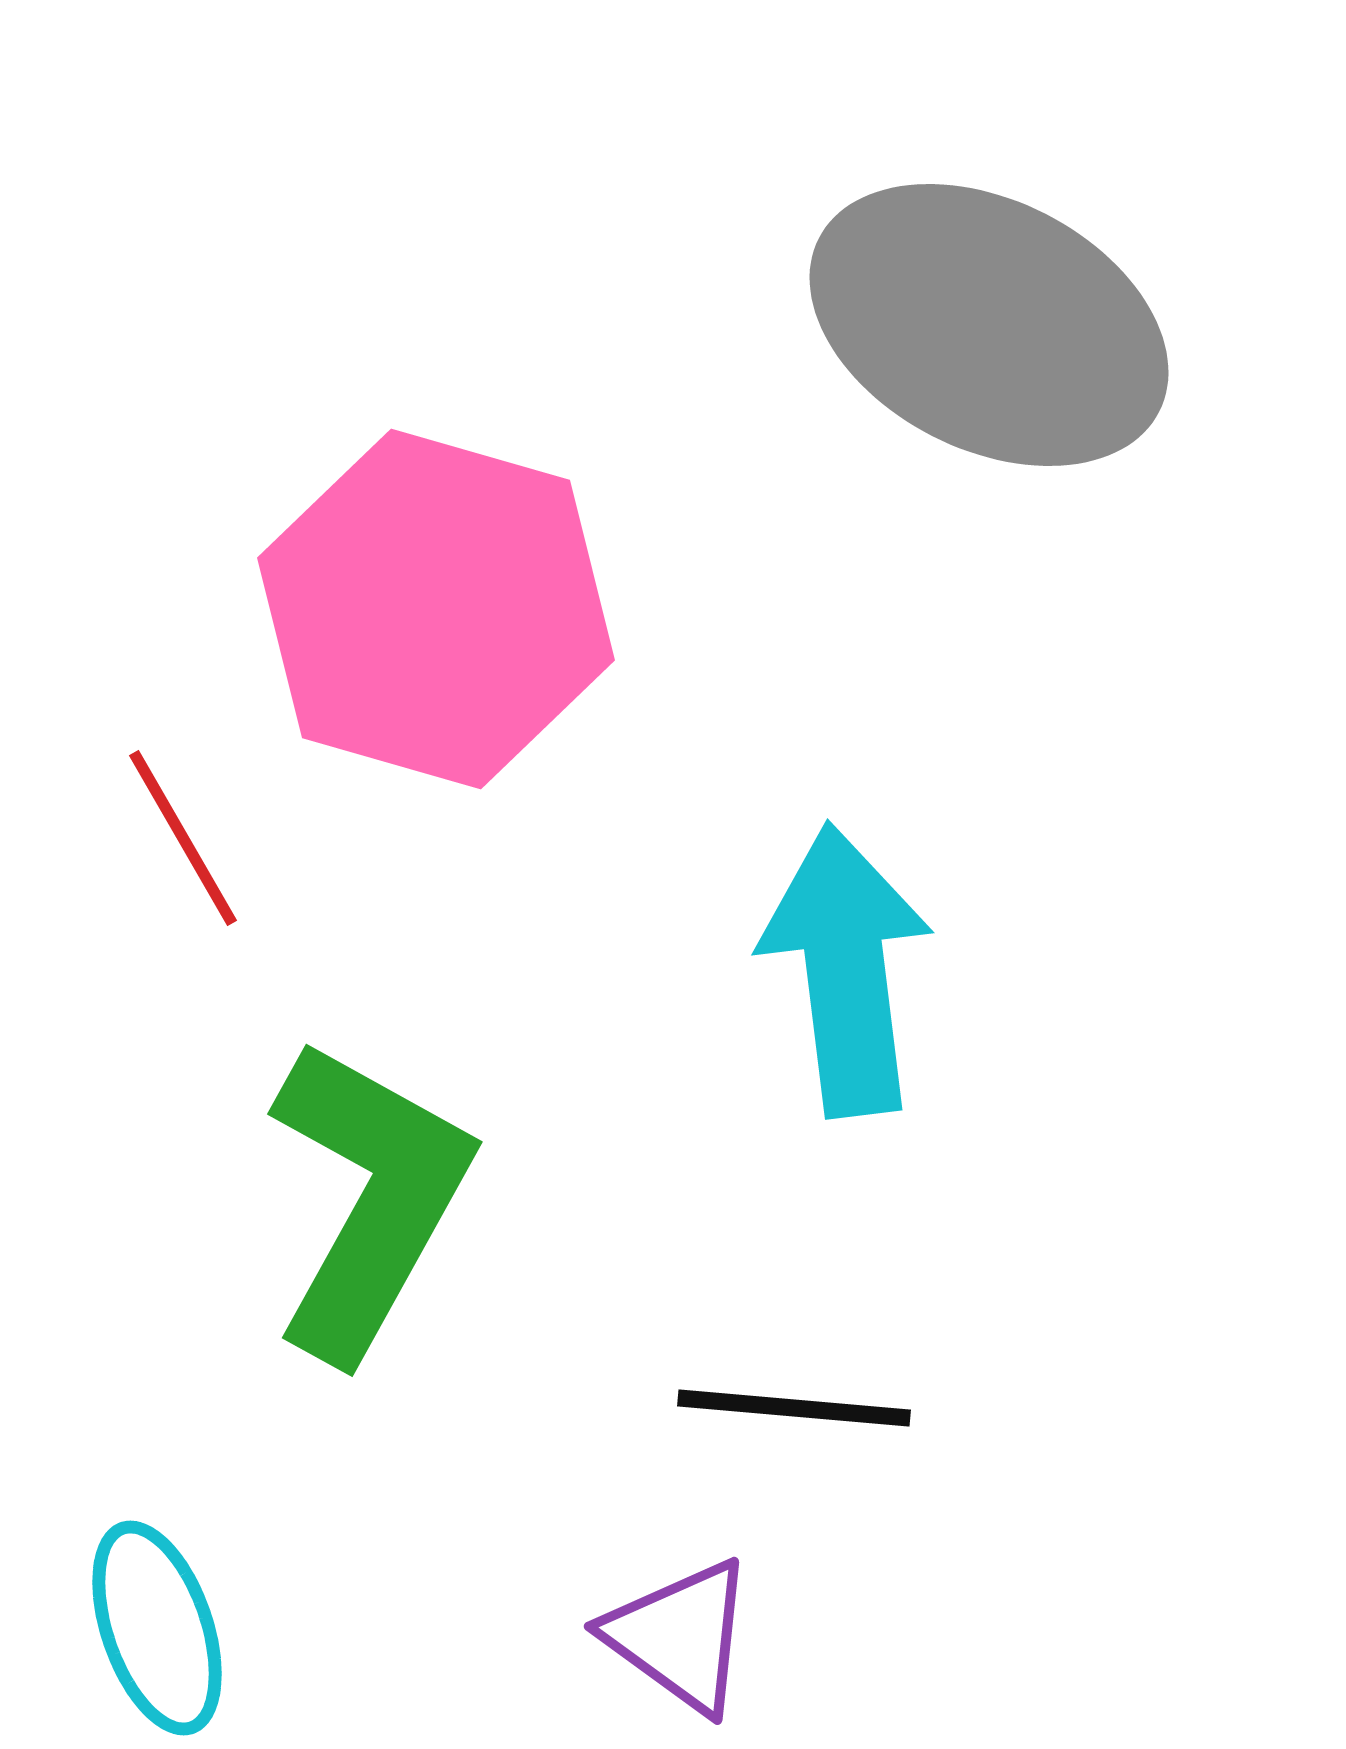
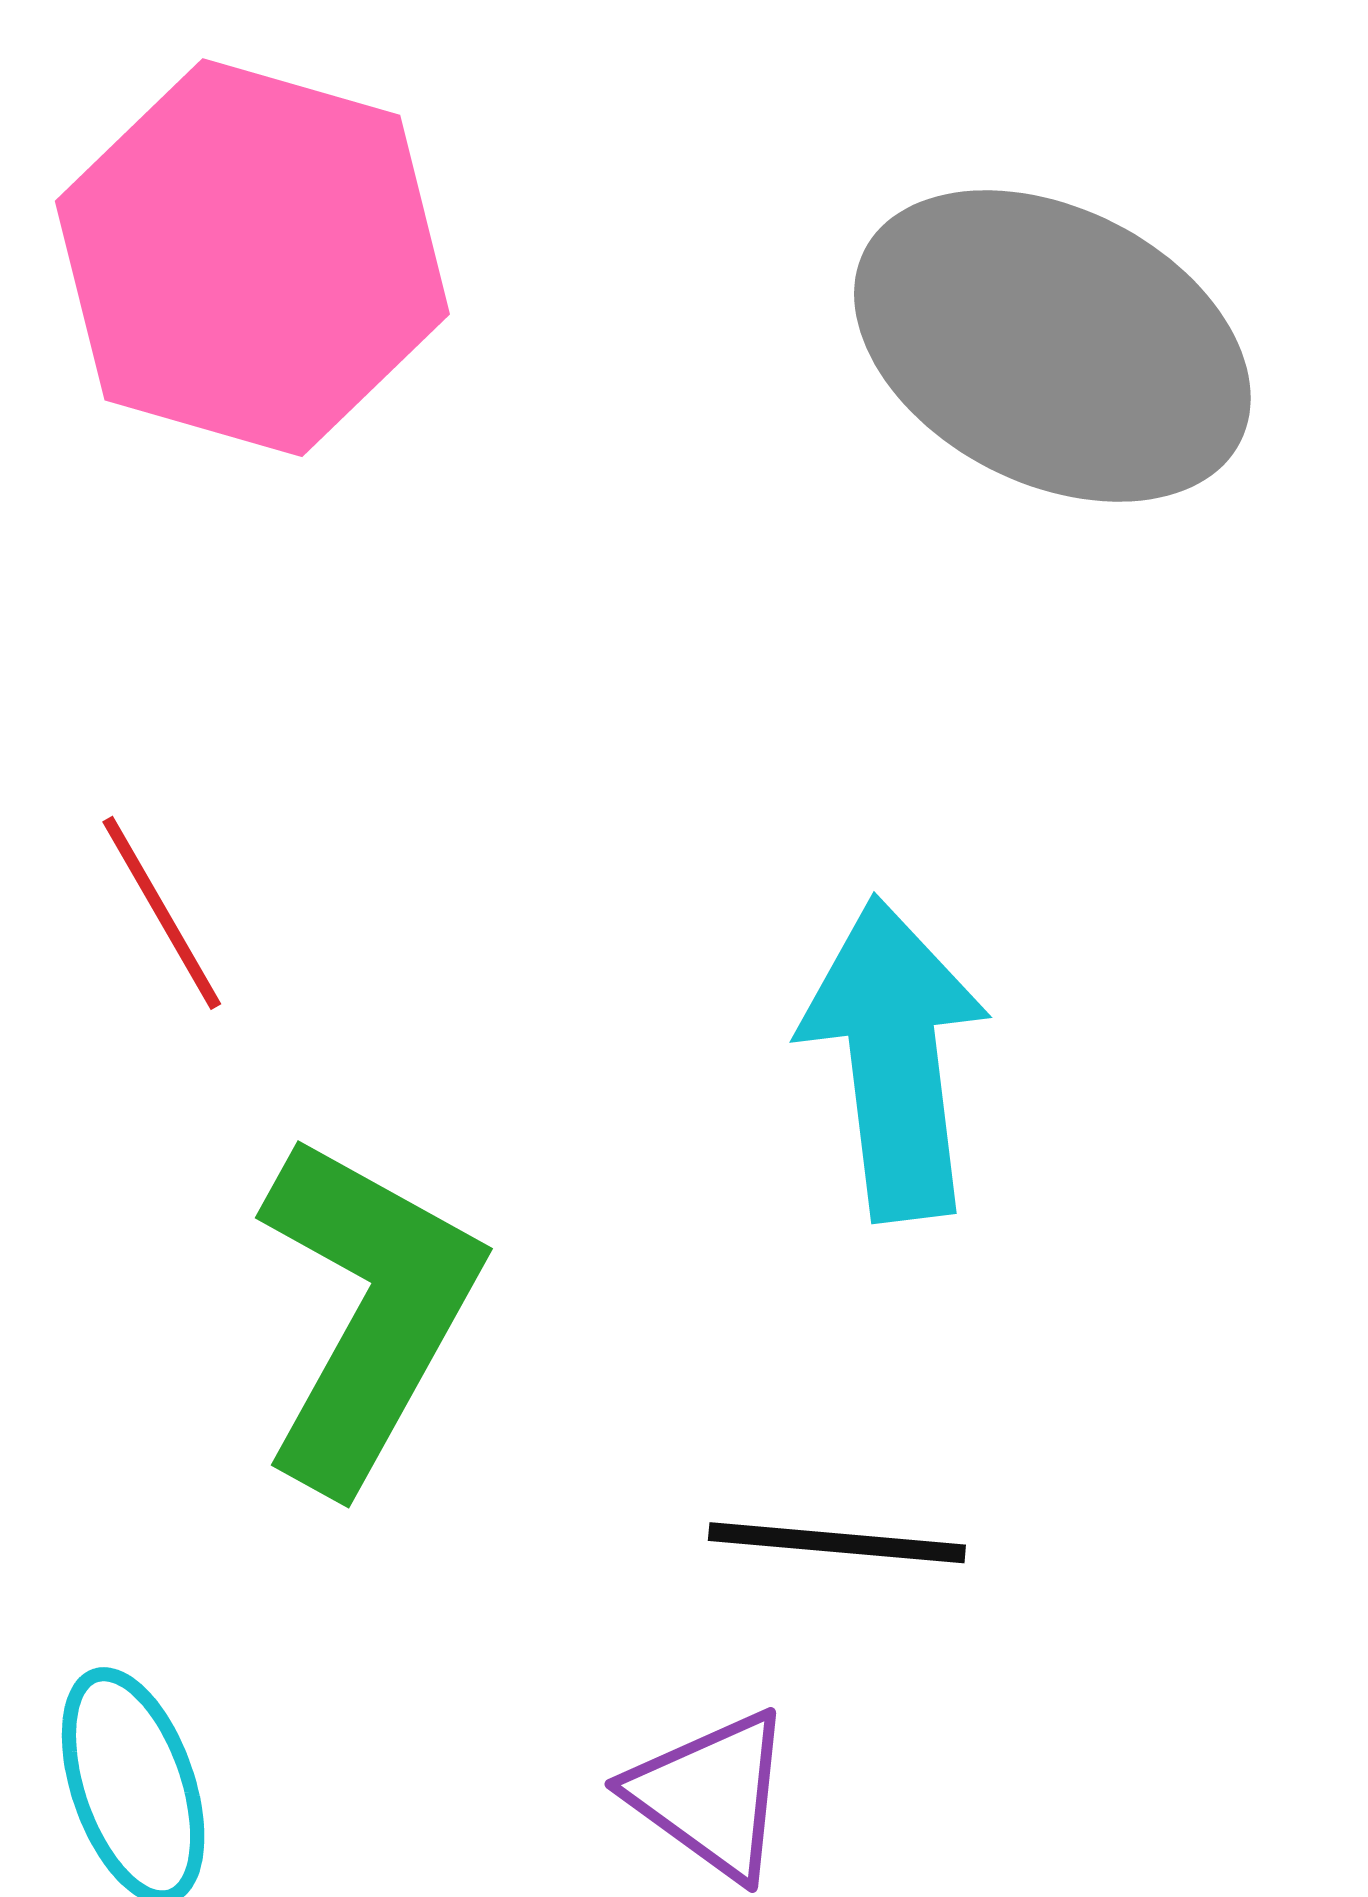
pink hexagon: (436, 609) -> (252, 258), moved

